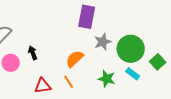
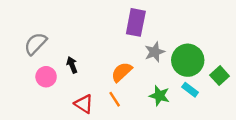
red triangle: (43, 86) -> (84, 104), turned 42

